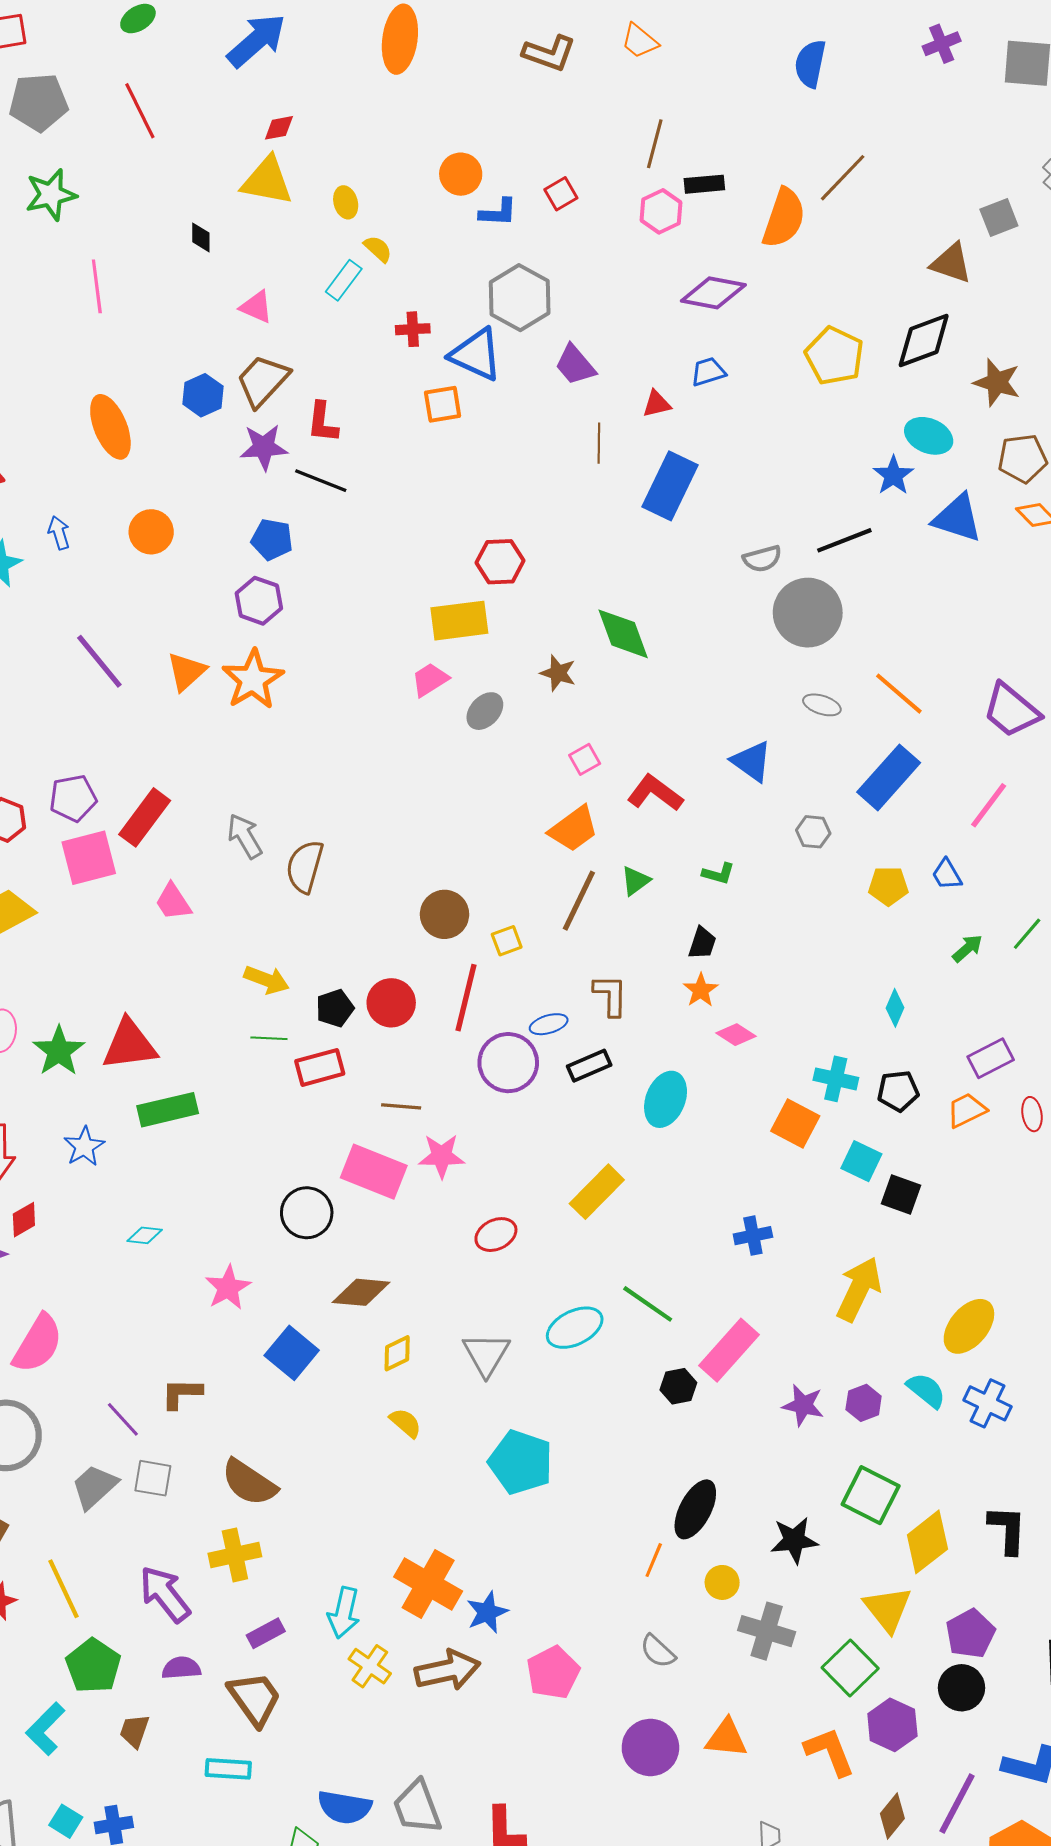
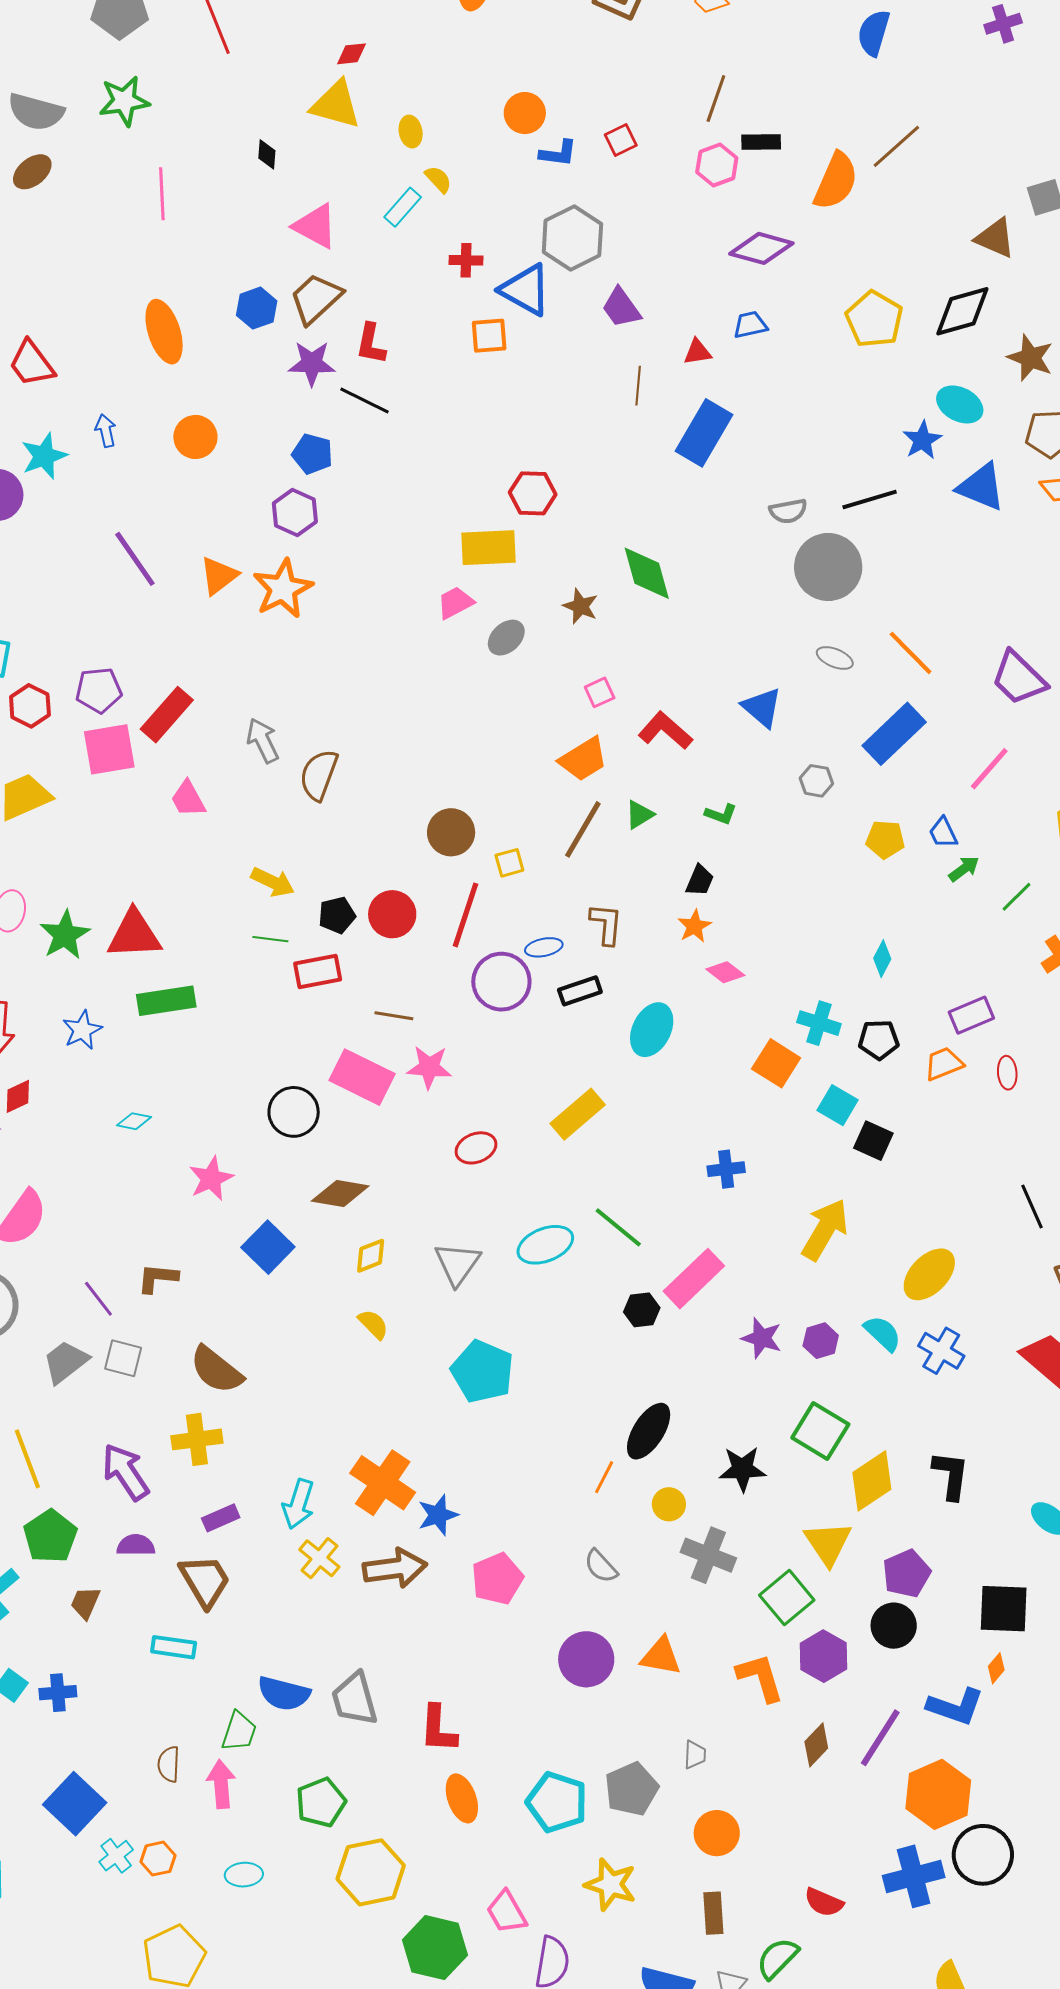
pink triangle: (256, 307) -> (315, 226), size x1.4
green arrow: (967, 948) -> (964, 869), moved

